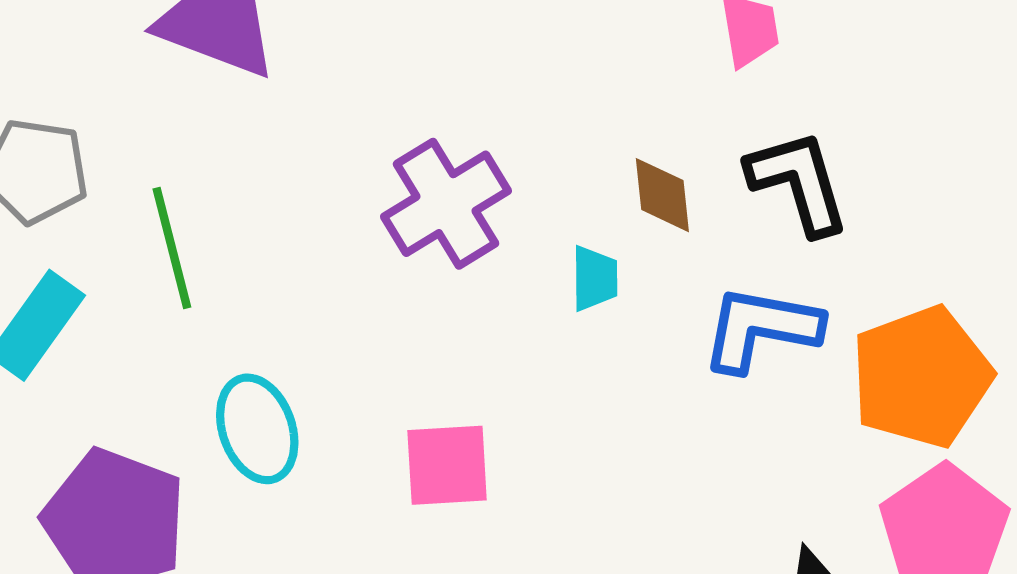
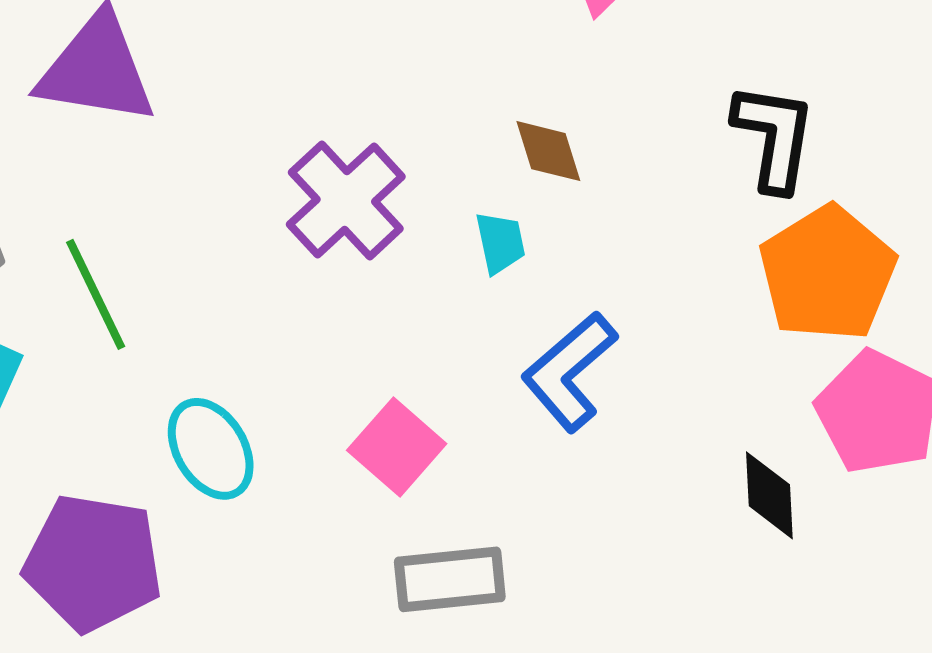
black L-shape: (798, 182) -> (774, 137), moved, turned 37
blue L-shape: (761, 329) -> (569, 372), moved, turned -40
pink square: (447, 465) -> (397, 447), turned -34

